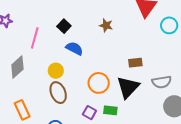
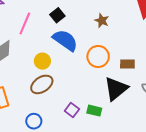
blue semicircle: (74, 48) -> (65, 40), size x1.4
orange circle: (99, 83) -> (98, 57), moved
brown ellipse: (58, 93) -> (42, 84), turned 70

